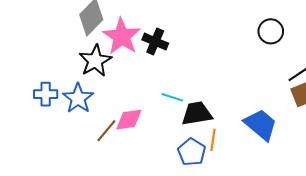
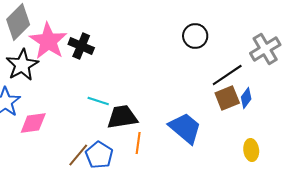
pink diamond: (129, 120) -> (33, 123), moved
brown line: (106, 131) -> (78, 155), moved
blue pentagon: (192, 152) -> (99, 155), moved

